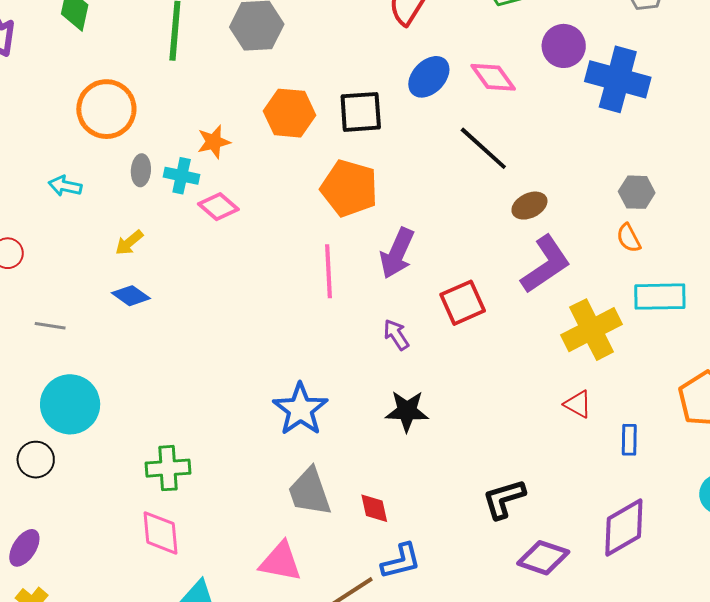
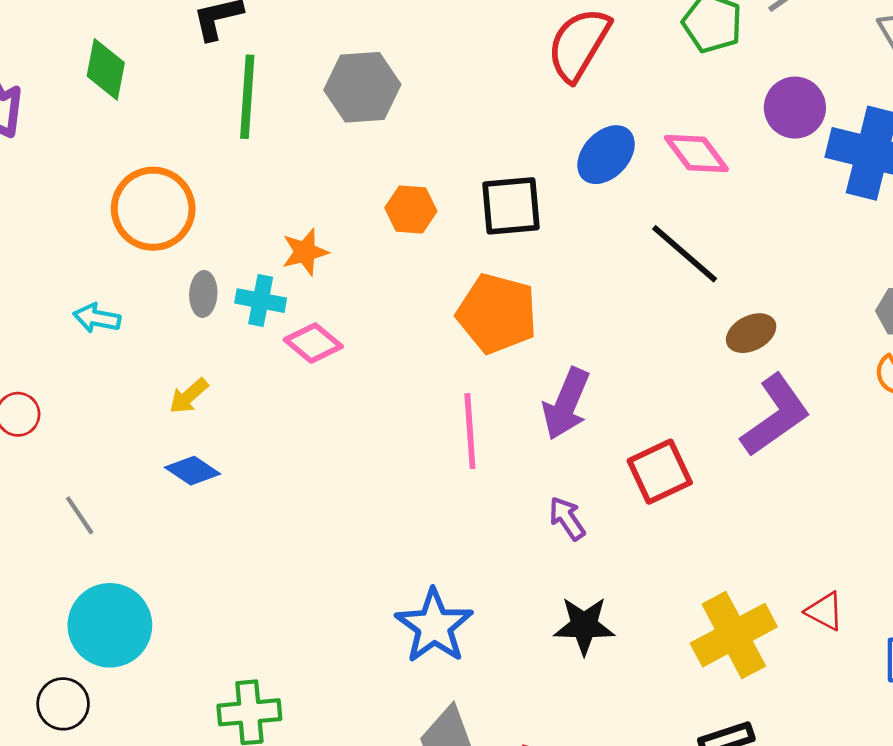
orange hexagon: (289, 113) -> (411, 209), size x0.7
gray line: (50, 326) -> (80, 515), turned 48
yellow cross: (592, 330) -> (734, 635), moved

